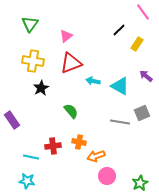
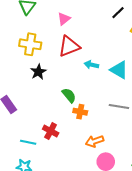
orange cross: (79, 142) -> (80, 112), moved
red cross: (53, 146) -> (51, 131), turned 35

